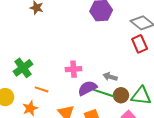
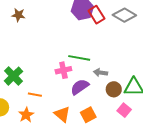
red rectangle: (140, 44) -> (96, 15), moved
green line: (104, 93) -> (79, 58), moved

